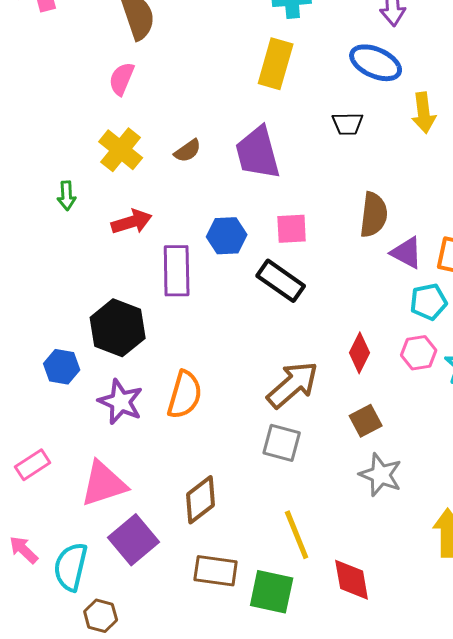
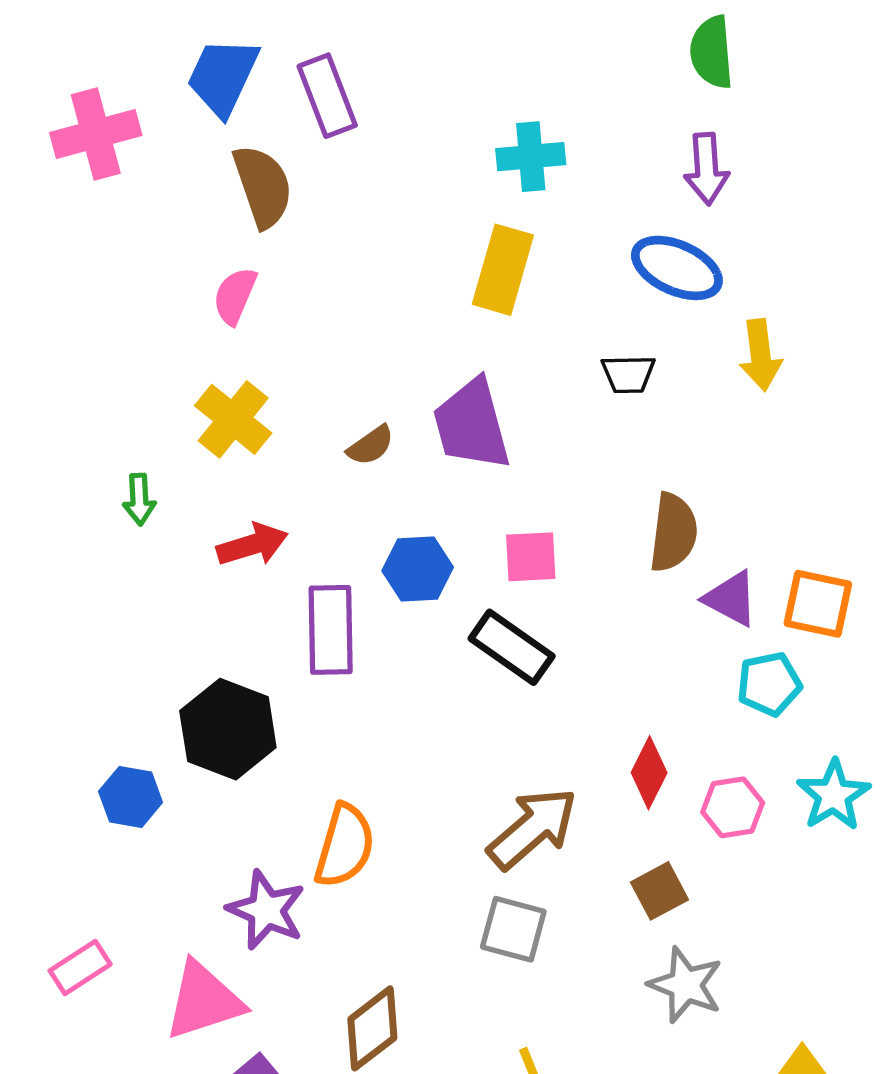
brown semicircle: (188, 151) -> (371, 445), moved
pink hexagon: (419, 353) -> (733, 807), moved
purple star: (121, 402) -> (266, 910), moved

